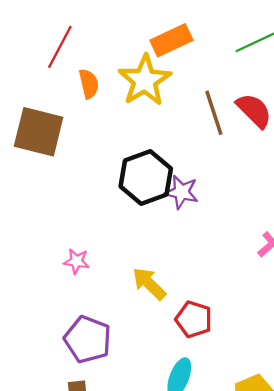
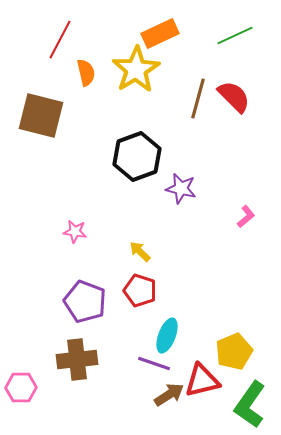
brown line: (214, 113) -> (198, 99), turned 33
purple star: (181, 192) -> (181, 189), moved
yellow arrow: (149, 284) -> (140, 252), size x0.7
red pentagon: (194, 319) -> (140, 291), moved

